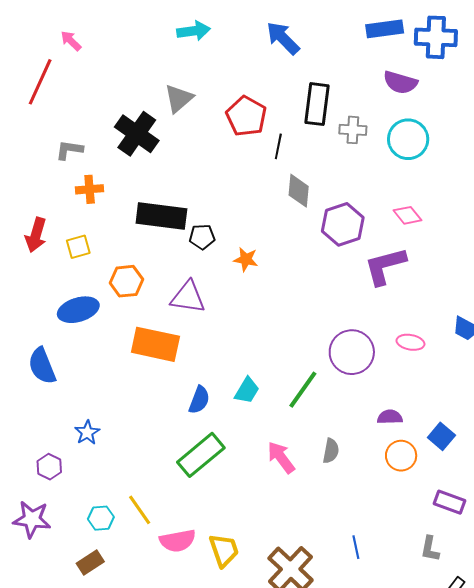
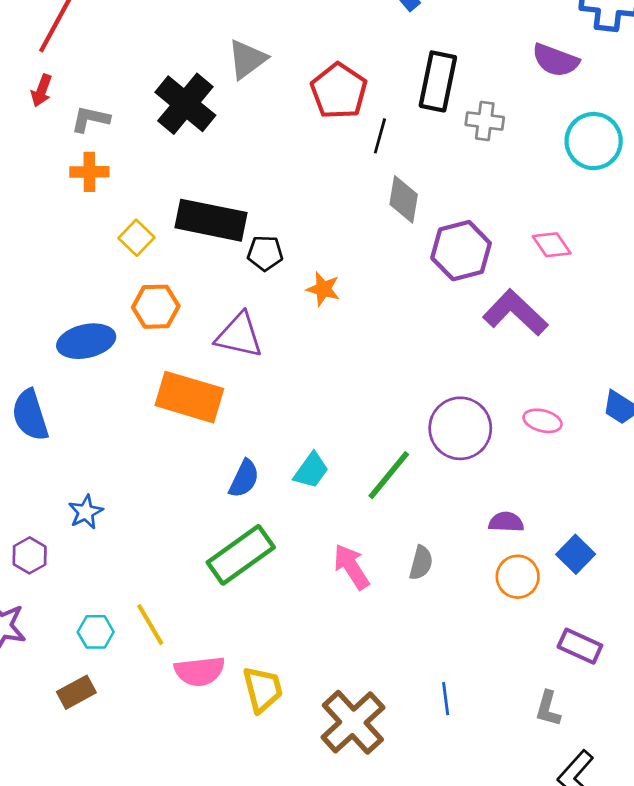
cyan circle: (408, 139) -> (594, 141), moved
orange cross: (90, 189) -> (89, 172), moved
red arrow: (36, 235) -> (42, 91), moved, size x0.7
yellow square: (78, 247) -> (137, 238), moved, turned -35
purple L-shape: (385, 266) -> (515, 313), turned 54

